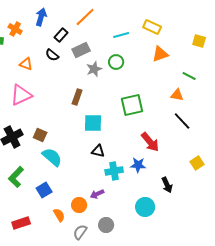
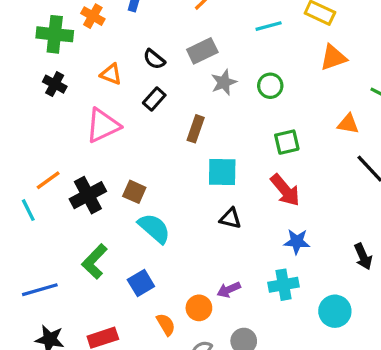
black rectangle: (61, 35) -> (154, 99), moved
green circle: (116, 62) -> (270, 86), moved
orange triangle: (177, 95) -> (348, 124), moved
green square: (132, 105) -> (287, 142), size x0.7
red arrow: (150, 142) -> (285, 190), moved
cyan cross: (114, 171) -> (284, 285), moved
black arrow: (167, 185) -> (363, 256), moved
cyan circle: (145, 207) -> (335, 311), moved

